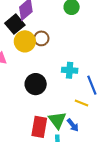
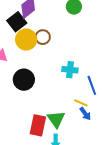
black circle: (36, 84) -> (24, 80), moved
blue arrow: (73, 125) -> (85, 114), moved

